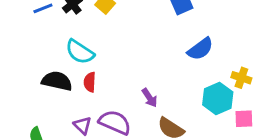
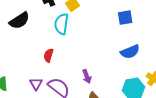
cyan semicircle: (80, 52) -> (61, 24), moved, turned 50
black semicircle: (57, 81) -> (19, 21), moved, turned 120

